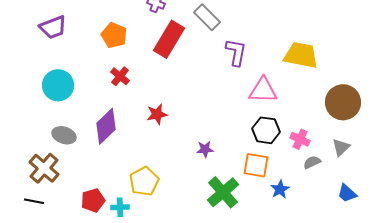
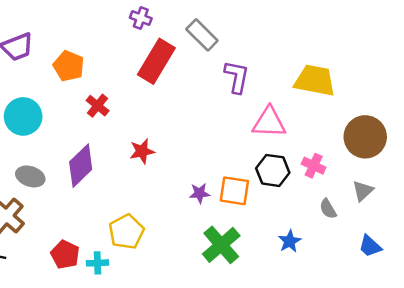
orange pentagon: (114, 35) -> (69, 66), moved
pink cross: (300, 139) -> (314, 166), moved
gray semicircle: (312, 162) -> (328, 209), turned -96
orange square: (256, 165) -> (234, 191), moved
red pentagon: (93, 200) -> (65, 254), turned -30

